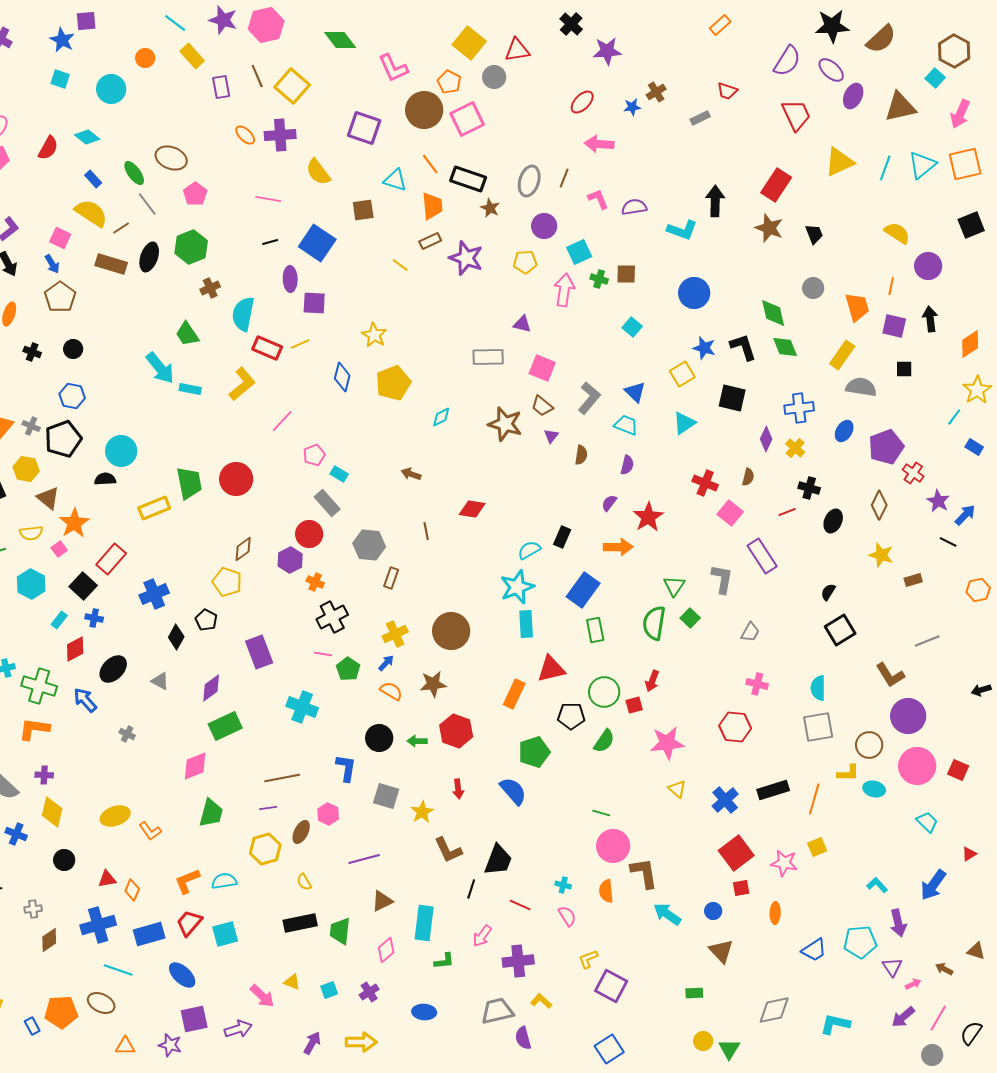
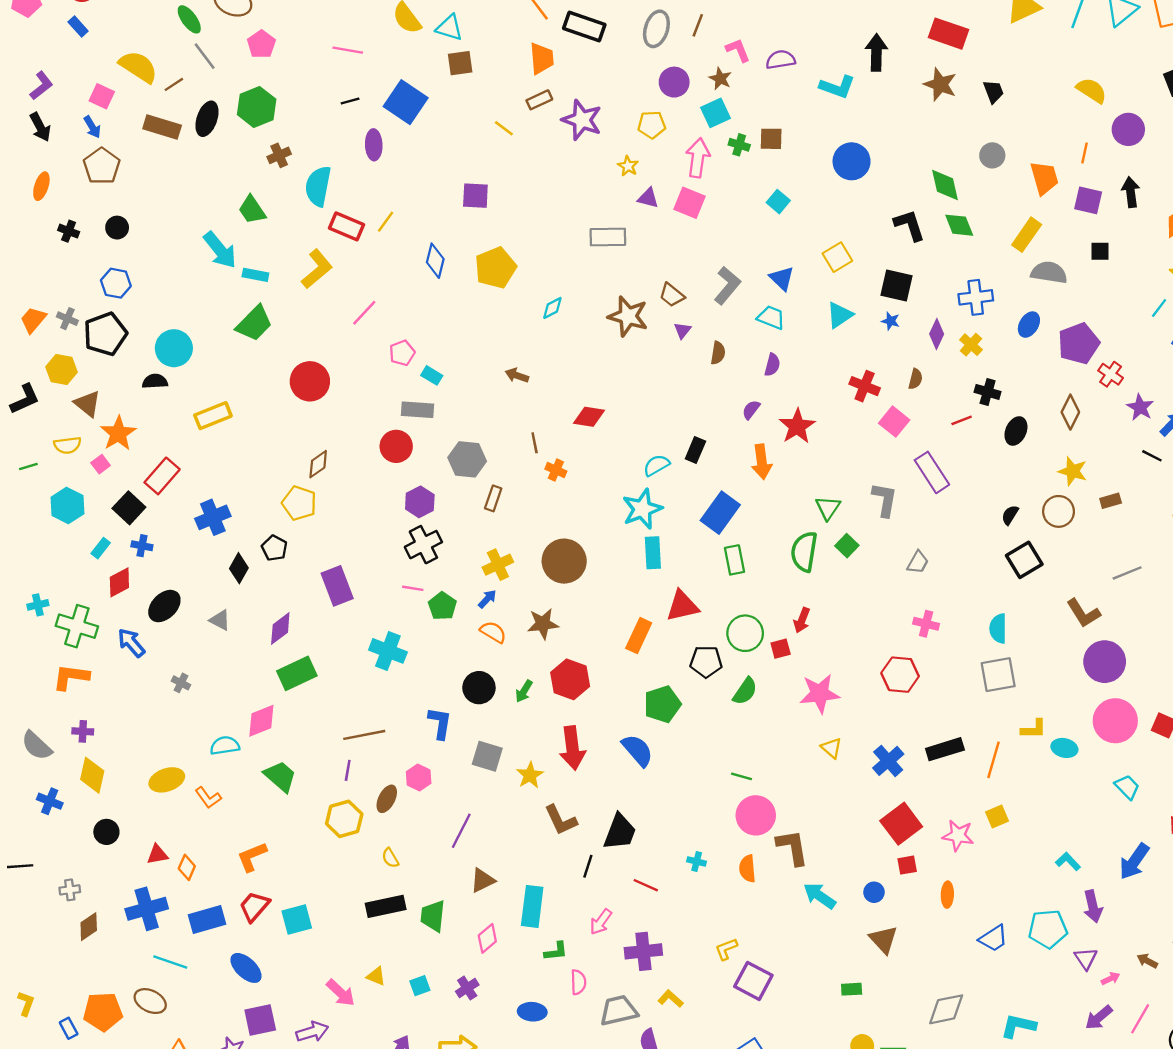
blue rectangle: (93, 179) -> (78, 27), moved
cyan triangle: (395, 180) -> (449, 28), moved
red rectangle: (776, 185) -> (949, 34), turned 76
brown star: (490, 208) -> (720, 79), moved
purple square: (314, 303) -> (475, 196), moved
yellow star: (374, 335) -> (628, 166), moved, size x0.7
yellow line: (300, 344) -> (386, 222), turned -30
blue star: (704, 348) -> (891, 321), moved, size x0.7
pink square: (542, 368) -> (690, 203), moved
green trapezoid: (189, 483) -> (254, 323), moved, turned 56
gray rectangle: (327, 503) -> (417, 410), turned -44
orange arrow: (618, 547) -> (762, 462), turned 84
purple hexagon: (290, 560) -> (420, 502), moved
orange cross: (315, 582) -> (556, 470), moved
green arrow: (417, 741) -> (524, 691), turned -60
brown circle: (869, 745) -> (1059, 511), moved
red arrow: (458, 789) -> (572, 748), size x1.8
purple line: (268, 808) -> (348, 770), turned -72
green trapezoid: (211, 813) -> (280, 776), turned -64
purple line: (364, 859) -> (461, 831), turned -48
cyan semicircle: (224, 881) -> (225, 746), moved
pink semicircle: (567, 916) -> (578, 982), moved, turned 30

